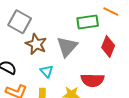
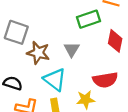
gray triangle: (67, 47) -> (72, 49), size x0.7
cyan triangle: (47, 71) -> (55, 80), size x1.6

